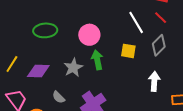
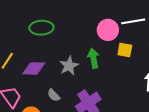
white line: (136, 22) -> (133, 21), turned -70
pink circle: (89, 35) -> (108, 30), moved

